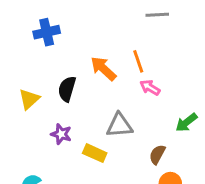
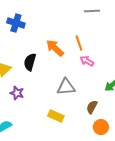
blue cross: (47, 32) -> (16, 23), turned 30
purple star: (61, 134) -> (17, 93), moved
yellow rectangle: (95, 153) -> (56, 116), moved

